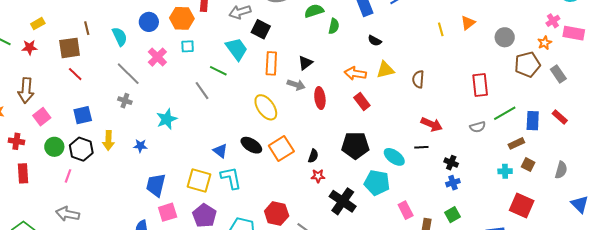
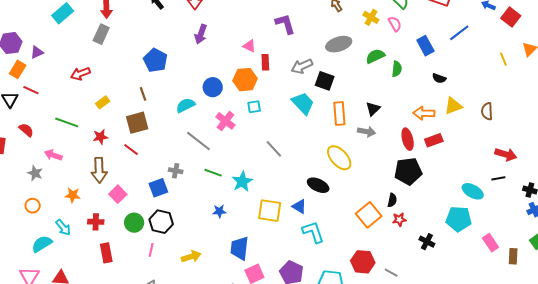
brown line: (87, 28) -> (143, 94), moved
cyan semicircle: (120, 37) -> (186, 105), turned -84
red star: (30, 47) -> (100, 137), moved
green line: (218, 71) -> (213, 173), moved
red line: (75, 74) -> (131, 150), moved
red ellipse: (320, 98) -> (408, 139), moved
gray cross: (125, 101) -> (176, 171), moved
red rectangle: (362, 102) -> (434, 140), turned -66
yellow arrow: (108, 140) -> (191, 257), moved, turned -102
black ellipse: (251, 145) -> (318, 185), moved
black pentagon: (355, 145) -> (408, 171), moved
orange square: (281, 149) -> (369, 215), moved
yellow square: (199, 181) -> (270, 211), moved
black cross: (343, 201) -> (427, 242), size x0.6

